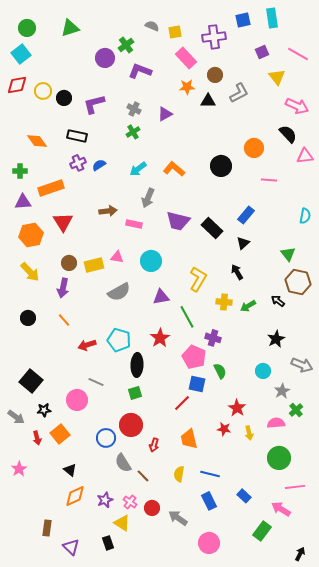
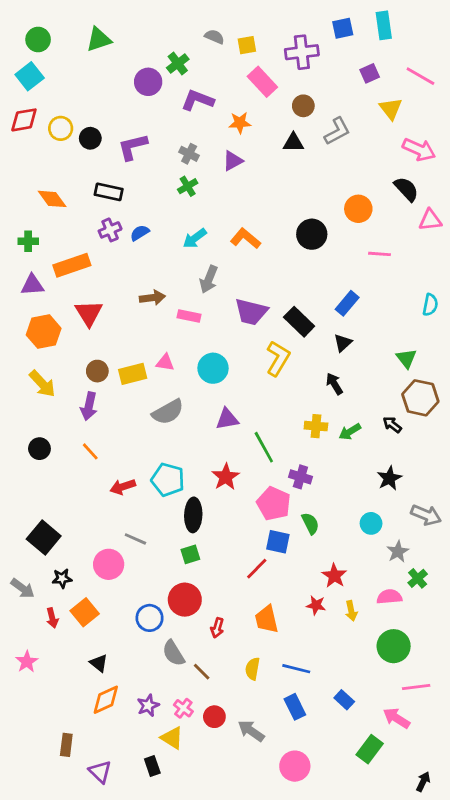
orange star: (187, 87) -> (240, 123), moved
yellow L-shape: (198, 279) -> (278, 358), moved

